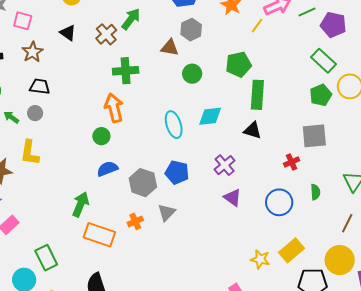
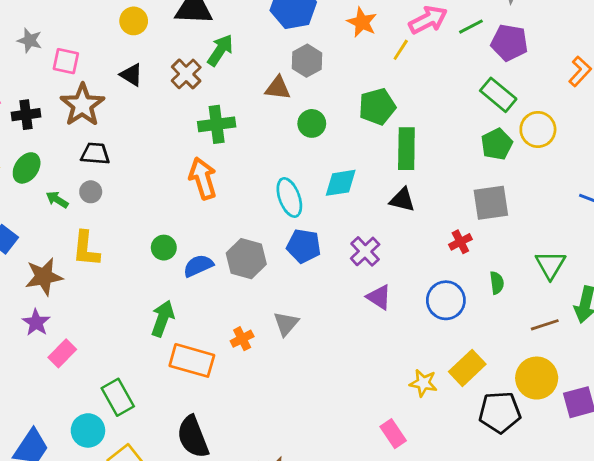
brown star: (33, 52) -> (82, 105), size x1.4
green circle: (101, 136) -> (164, 248), moved
blue pentagon: (177, 172) -> (304, 246), moved
gray hexagon: (143, 183) -> (246, 259), moved
brown line: (347, 223) -> (545, 325), turned 48

